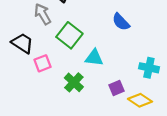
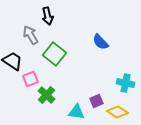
cyan triangle: (94, 58) -> (76, 112), moved
green cross: (74, 82) -> (46, 95), moved

